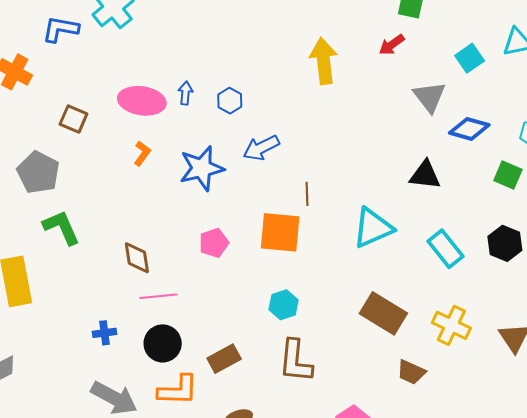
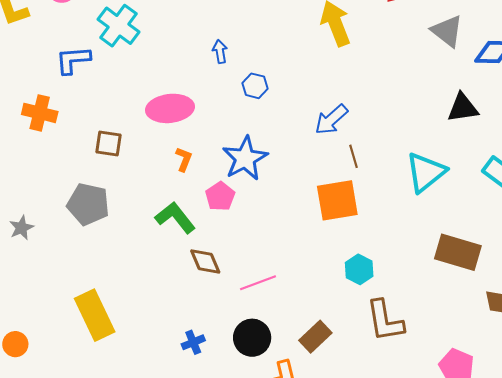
blue arrow: (185, 93) -> (220, 52), moved
blue arrow: (261, 148) -> (331, 120), moved
green L-shape: (61, 227) -> (175, 218), moved
pink pentagon: (214, 243) -> (220, 196), moved
pink line: (158, 296) -> (258, 283), moved

